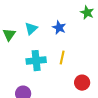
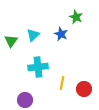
green star: (87, 13) -> (76, 17), moved
yellow line: (62, 58) -> (62, 83), moved

